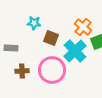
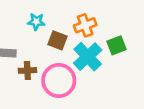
orange cross: (83, 27) -> (85, 25), moved, turned 30
brown cross: (22, 71) -> (27, 70), moved

